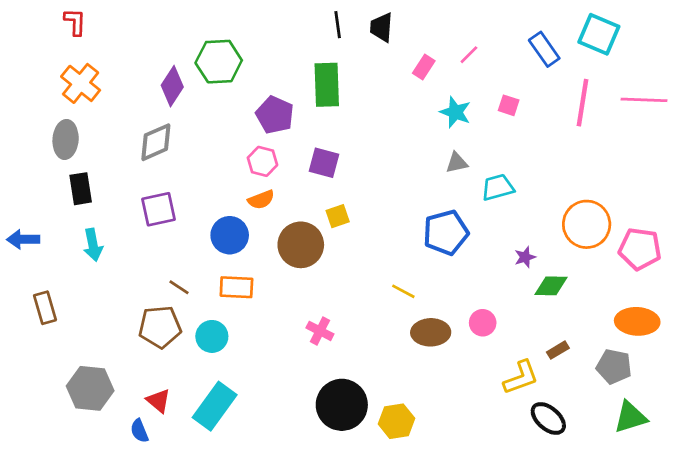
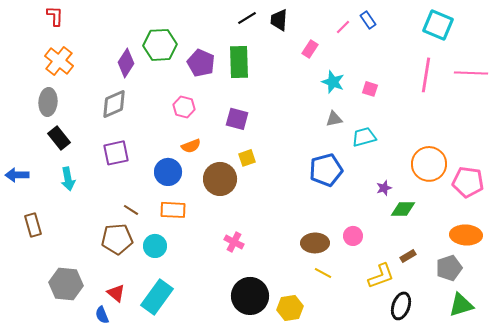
black line: (338, 25) -> (247, 18), turned 66
blue rectangle: (544, 49) -> (368, 20), moved, size x0.7
pink line: (469, 55) -> (343, 27), moved
pink square: (509, 105) -> (370, 89), moved
purple pentagon: (275, 115) -> (201, 63), moved
pink hexagon: (262, 161) -> (184, 107), moved
black rectangle: (81, 189) -> (59, 138), turned -30
yellow line: (403, 291) -> (323, 273), moved
gray pentagon: (614, 367) -> (449, 268), turned -30
black ellipse: (548, 418) -> (401, 306), turned 68

